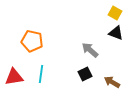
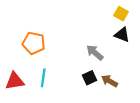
brown arrow: (112, 82) -> (109, 81), moved

